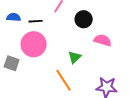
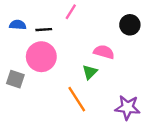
black circle: (84, 19) -> (130, 25), moved
pink semicircle: (103, 40) -> (104, 52), moved

